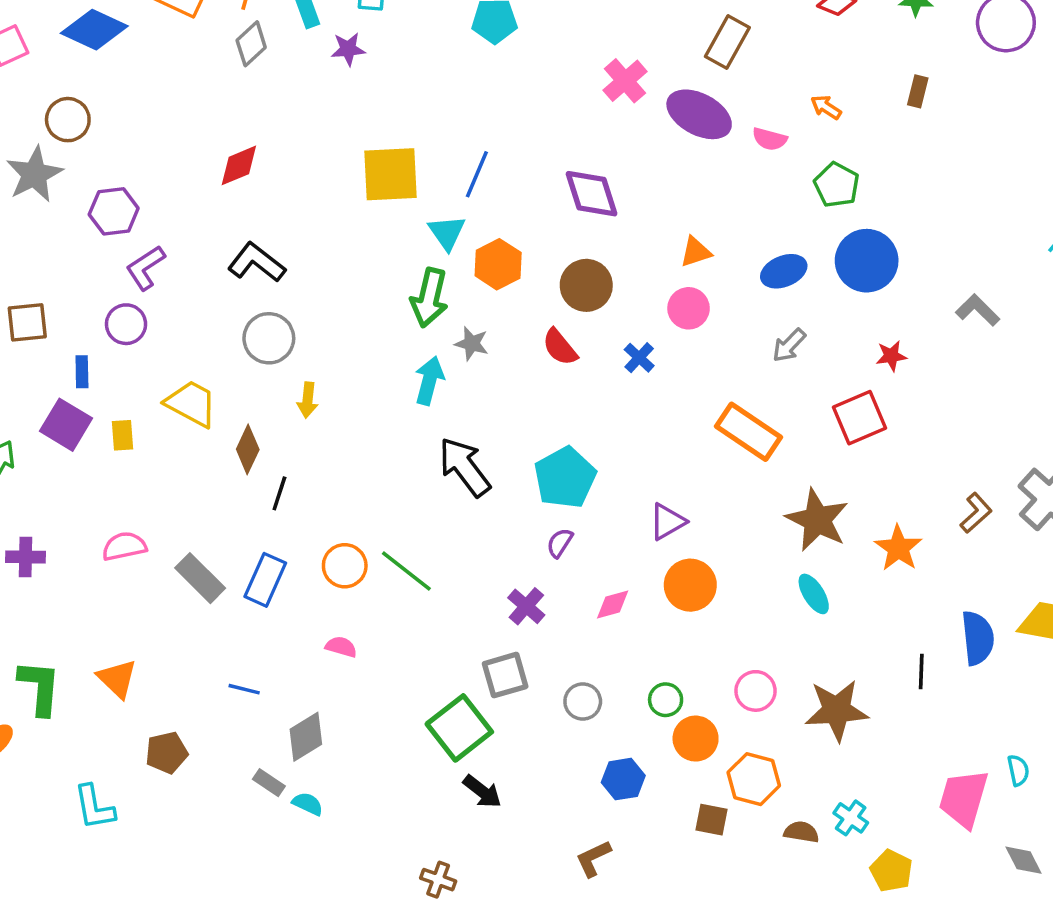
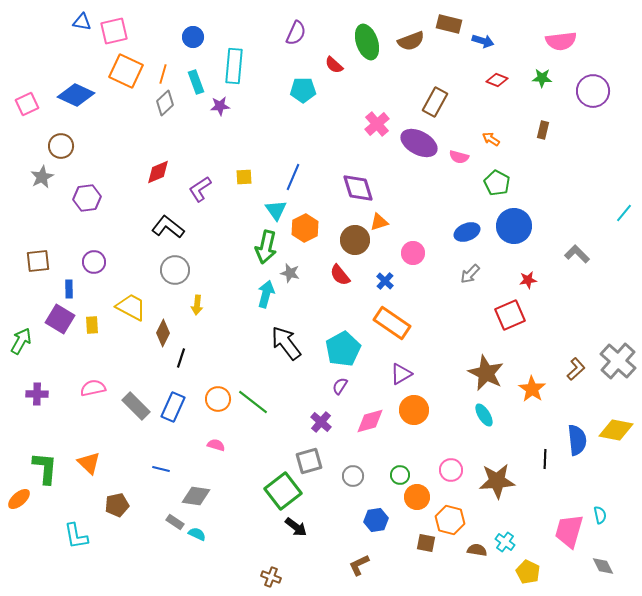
gray star: (34, 174) -> (42, 177), size x0.7
yellow square: (391, 174) -> (244, 177), size x0.5
orange triangle: (696, 252) -> (379, 222), moved
purple L-shape: (145, 268) -> (200, 189), moved
orange rectangle: (748, 432) -> (392, 323), moved
pink diamond: (613, 605) -> (370, 421), size x1.4
gray diamond: (306, 737) -> (196, 496), turned 40

